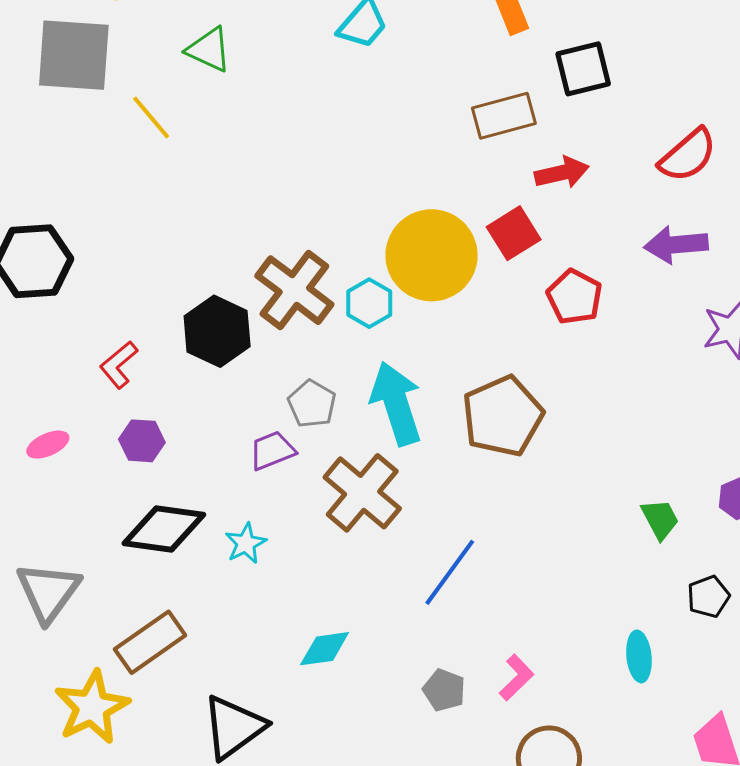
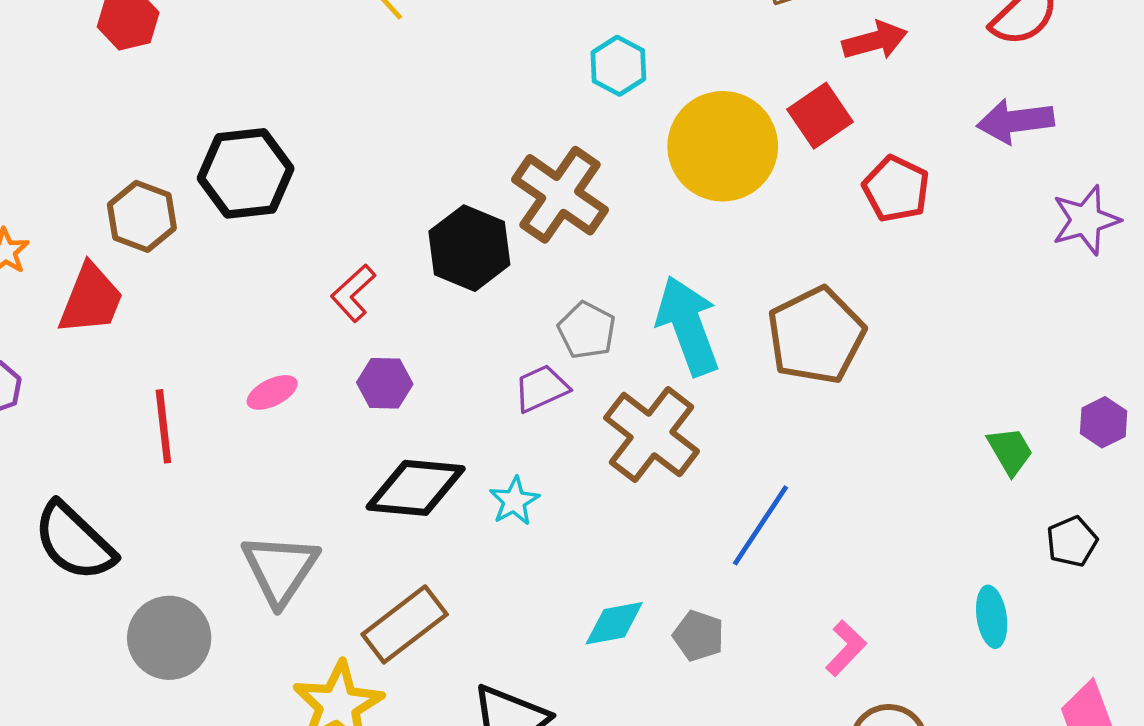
cyan hexagon: (369, 303) -> (618, 66), moved
gray pentagon: (444, 690) -> (699, 636), moved

